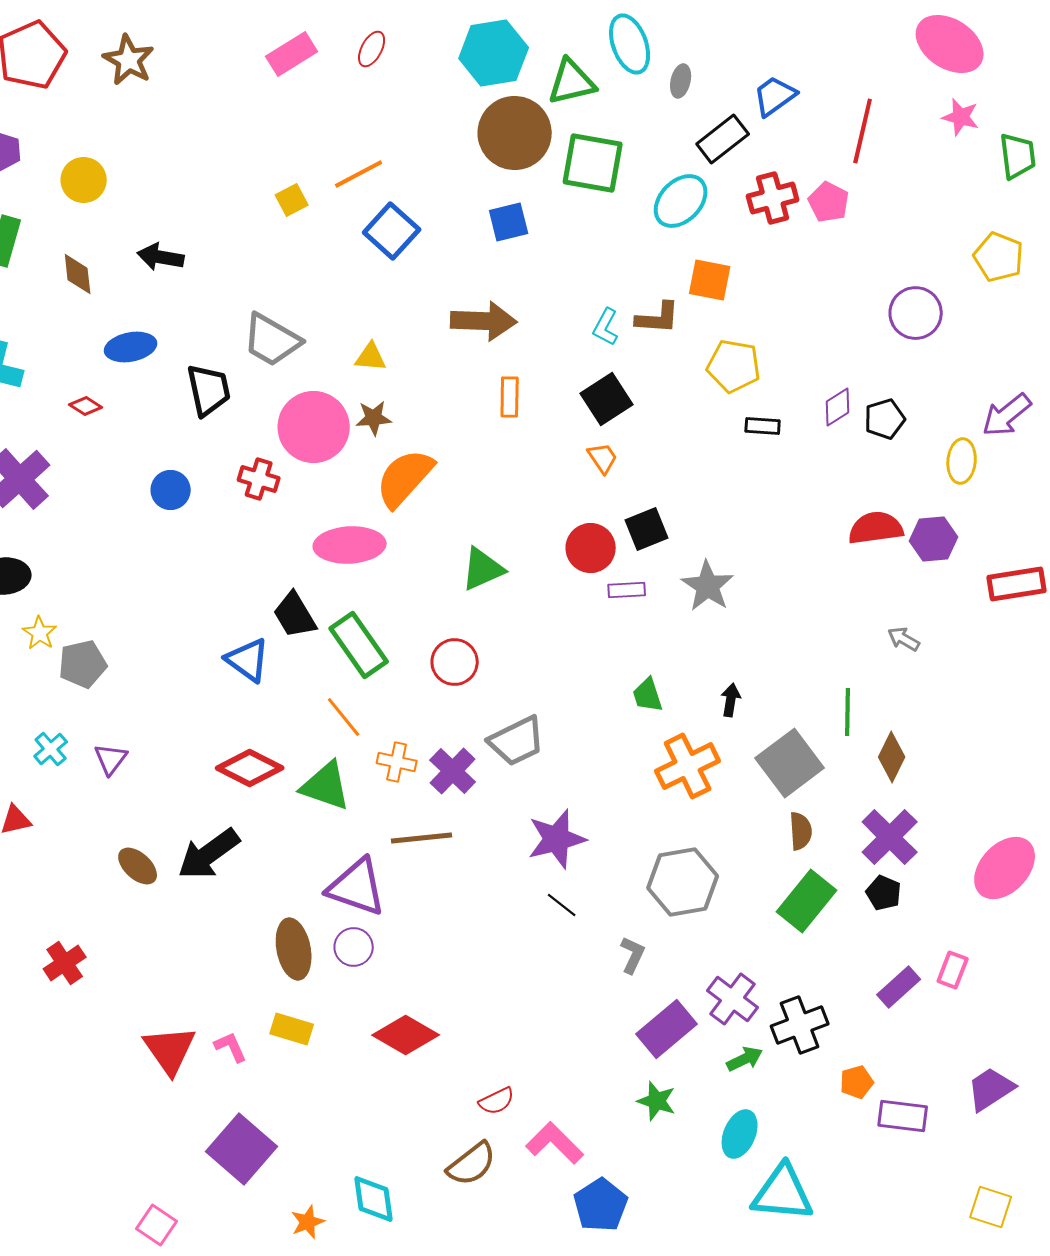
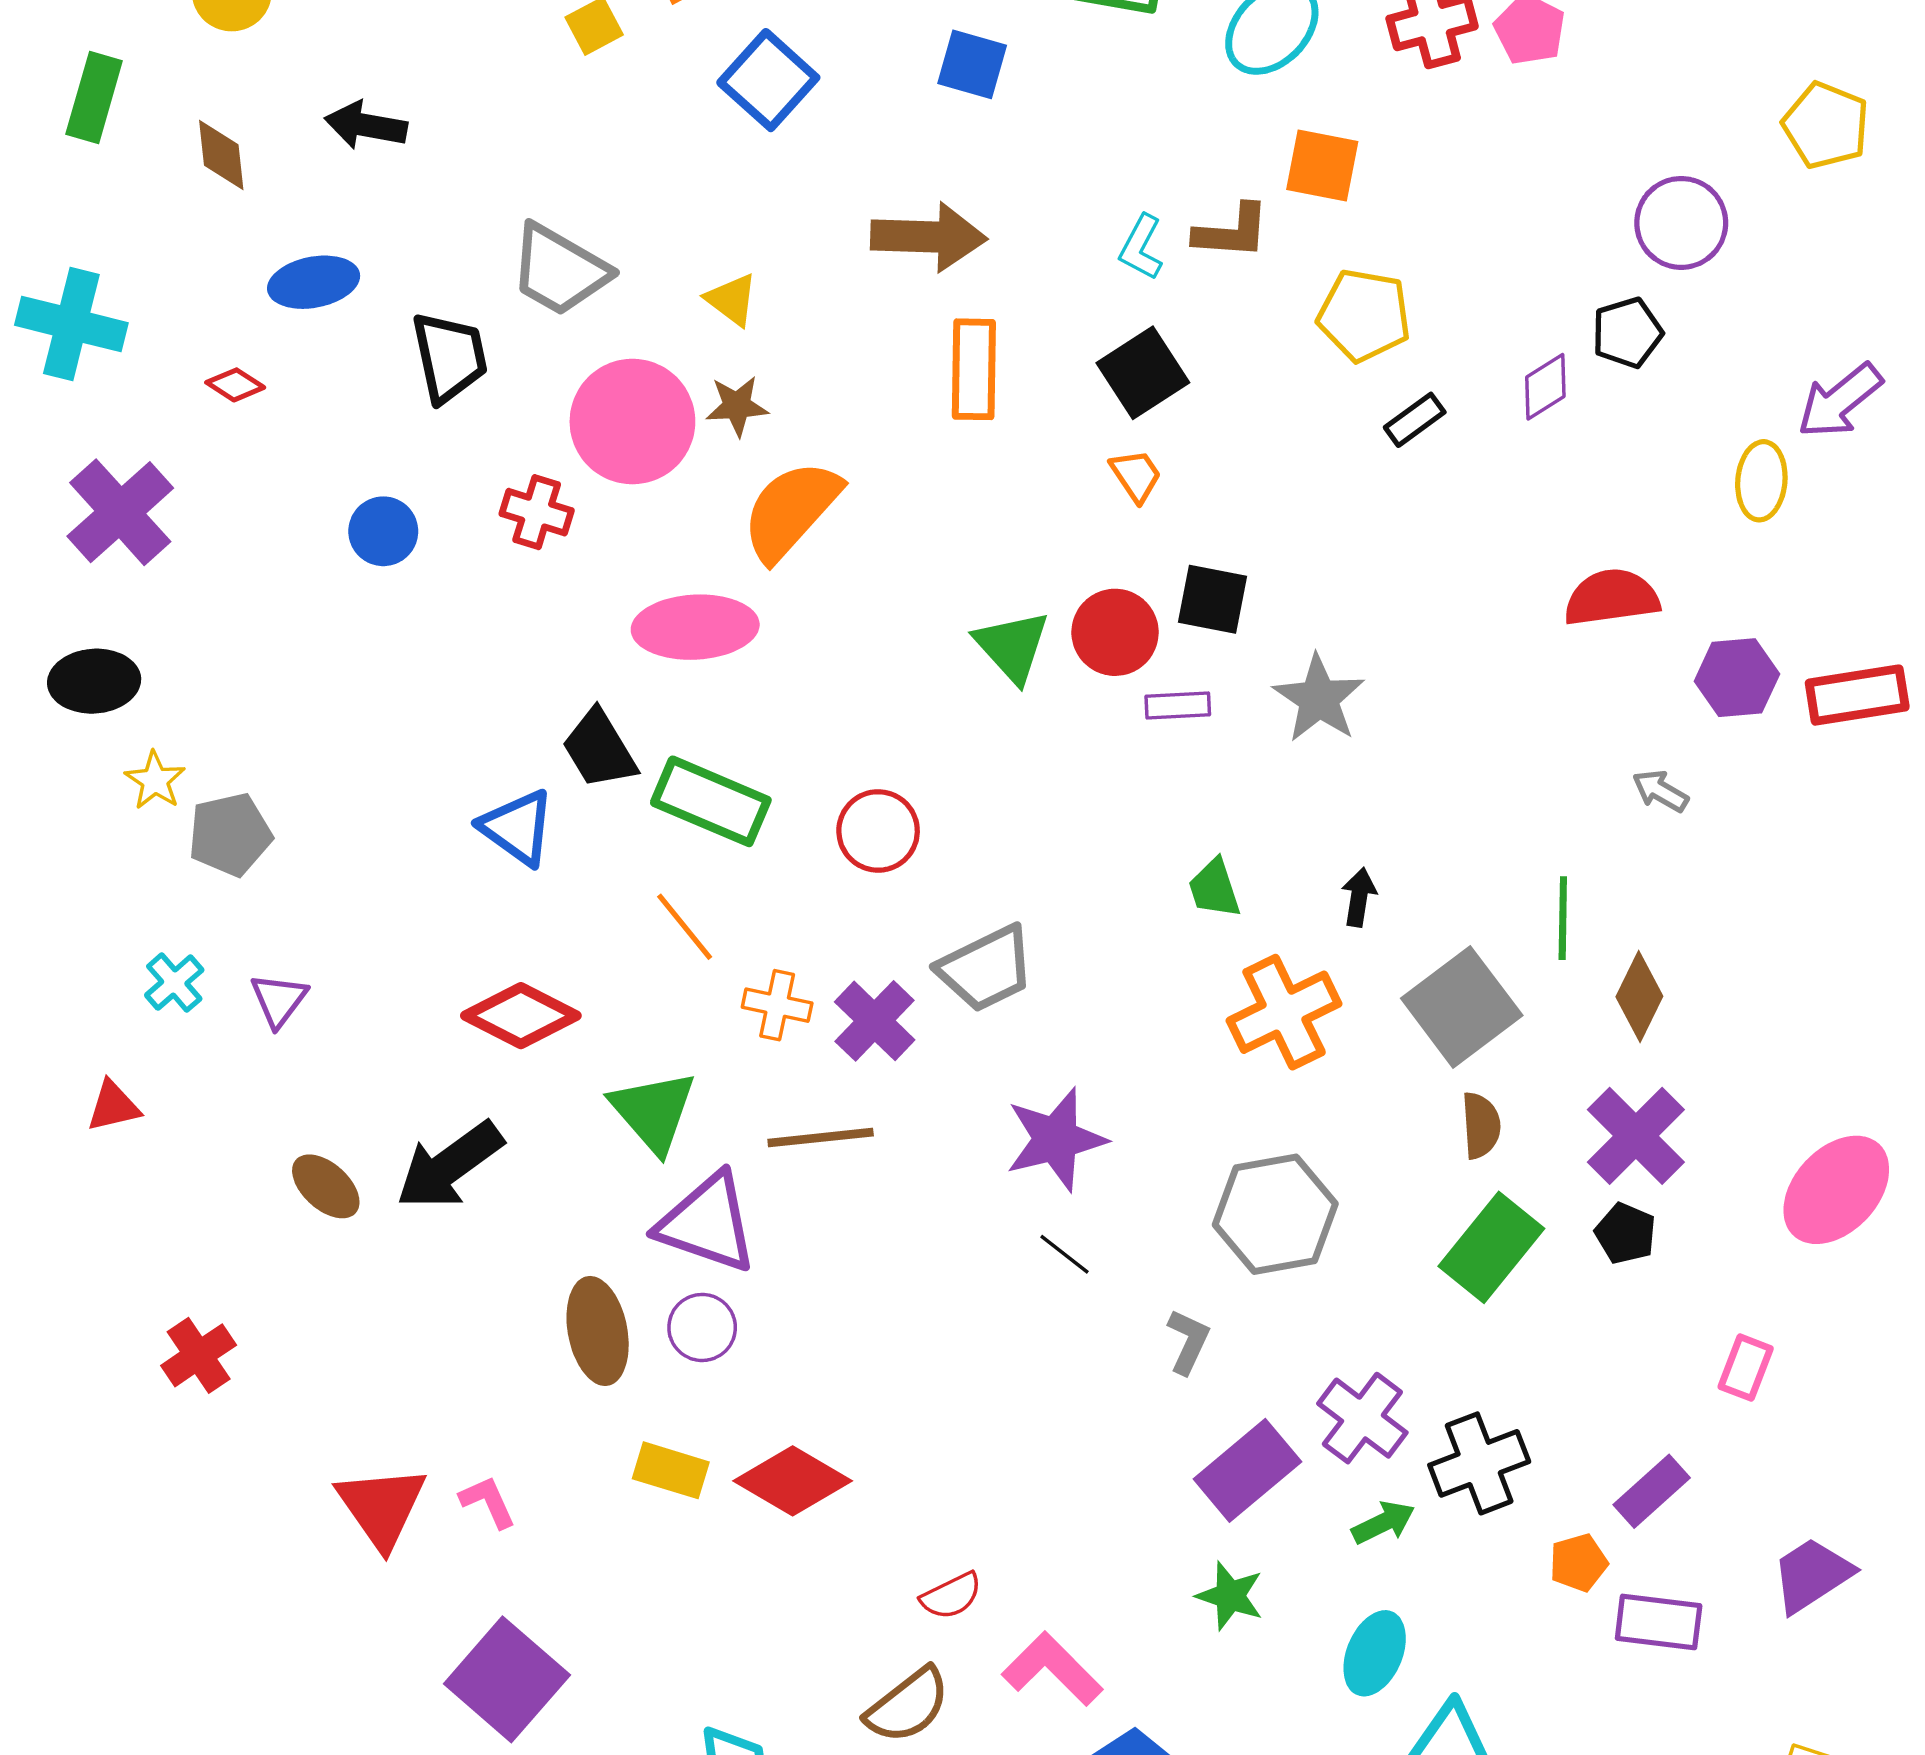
blue square: (509, 222) -> (972, 64), turned 30
yellow triangle: (371, 357) -> (732, 300), turned 32
orange rectangle: (510, 397) -> (974, 369), size x1.4
black pentagon: (885, 419) -> (1627, 333), moved
black rectangle: (763, 426) -> (1415, 420), turned -40
black square: (647, 529) -> (1213, 599), turned 33
purple hexagon: (934, 539) -> (1737, 678), moved
green triangle: (483, 569) -> (1012, 646), moved, turned -48
green rectangle: (359, 645) -> (711, 801), turned -32
green triangle: (326, 786) -> (653, 1111), moved, turned 30
purple rectangle: (899, 987) -> (1652, 1491), moved
yellow rectangle: (292, 1029) -> (671, 1470), moved

